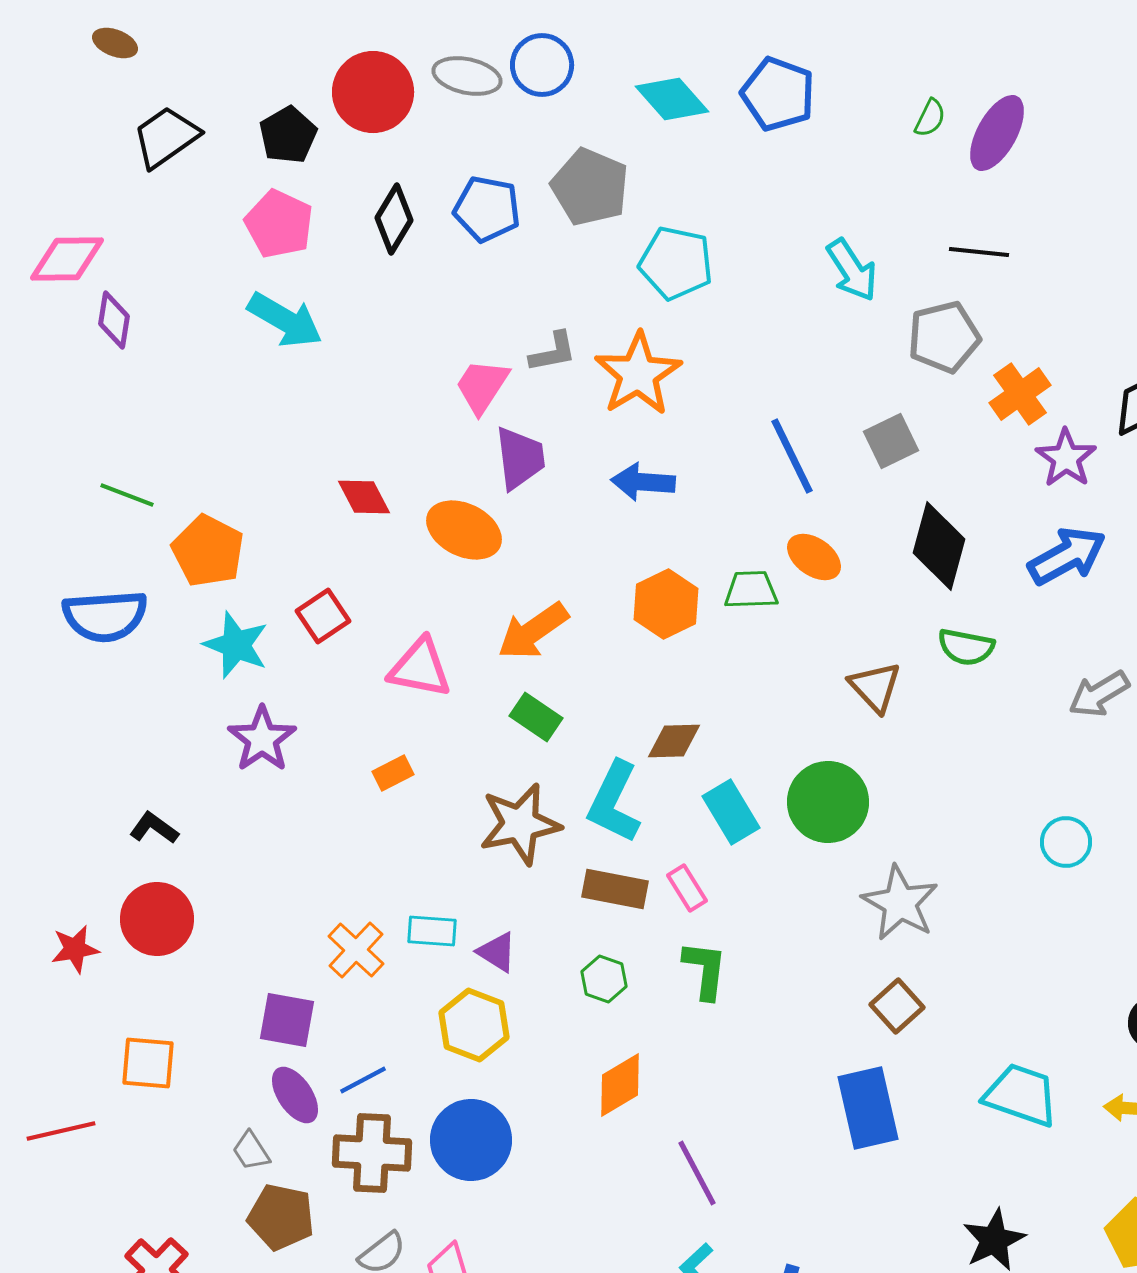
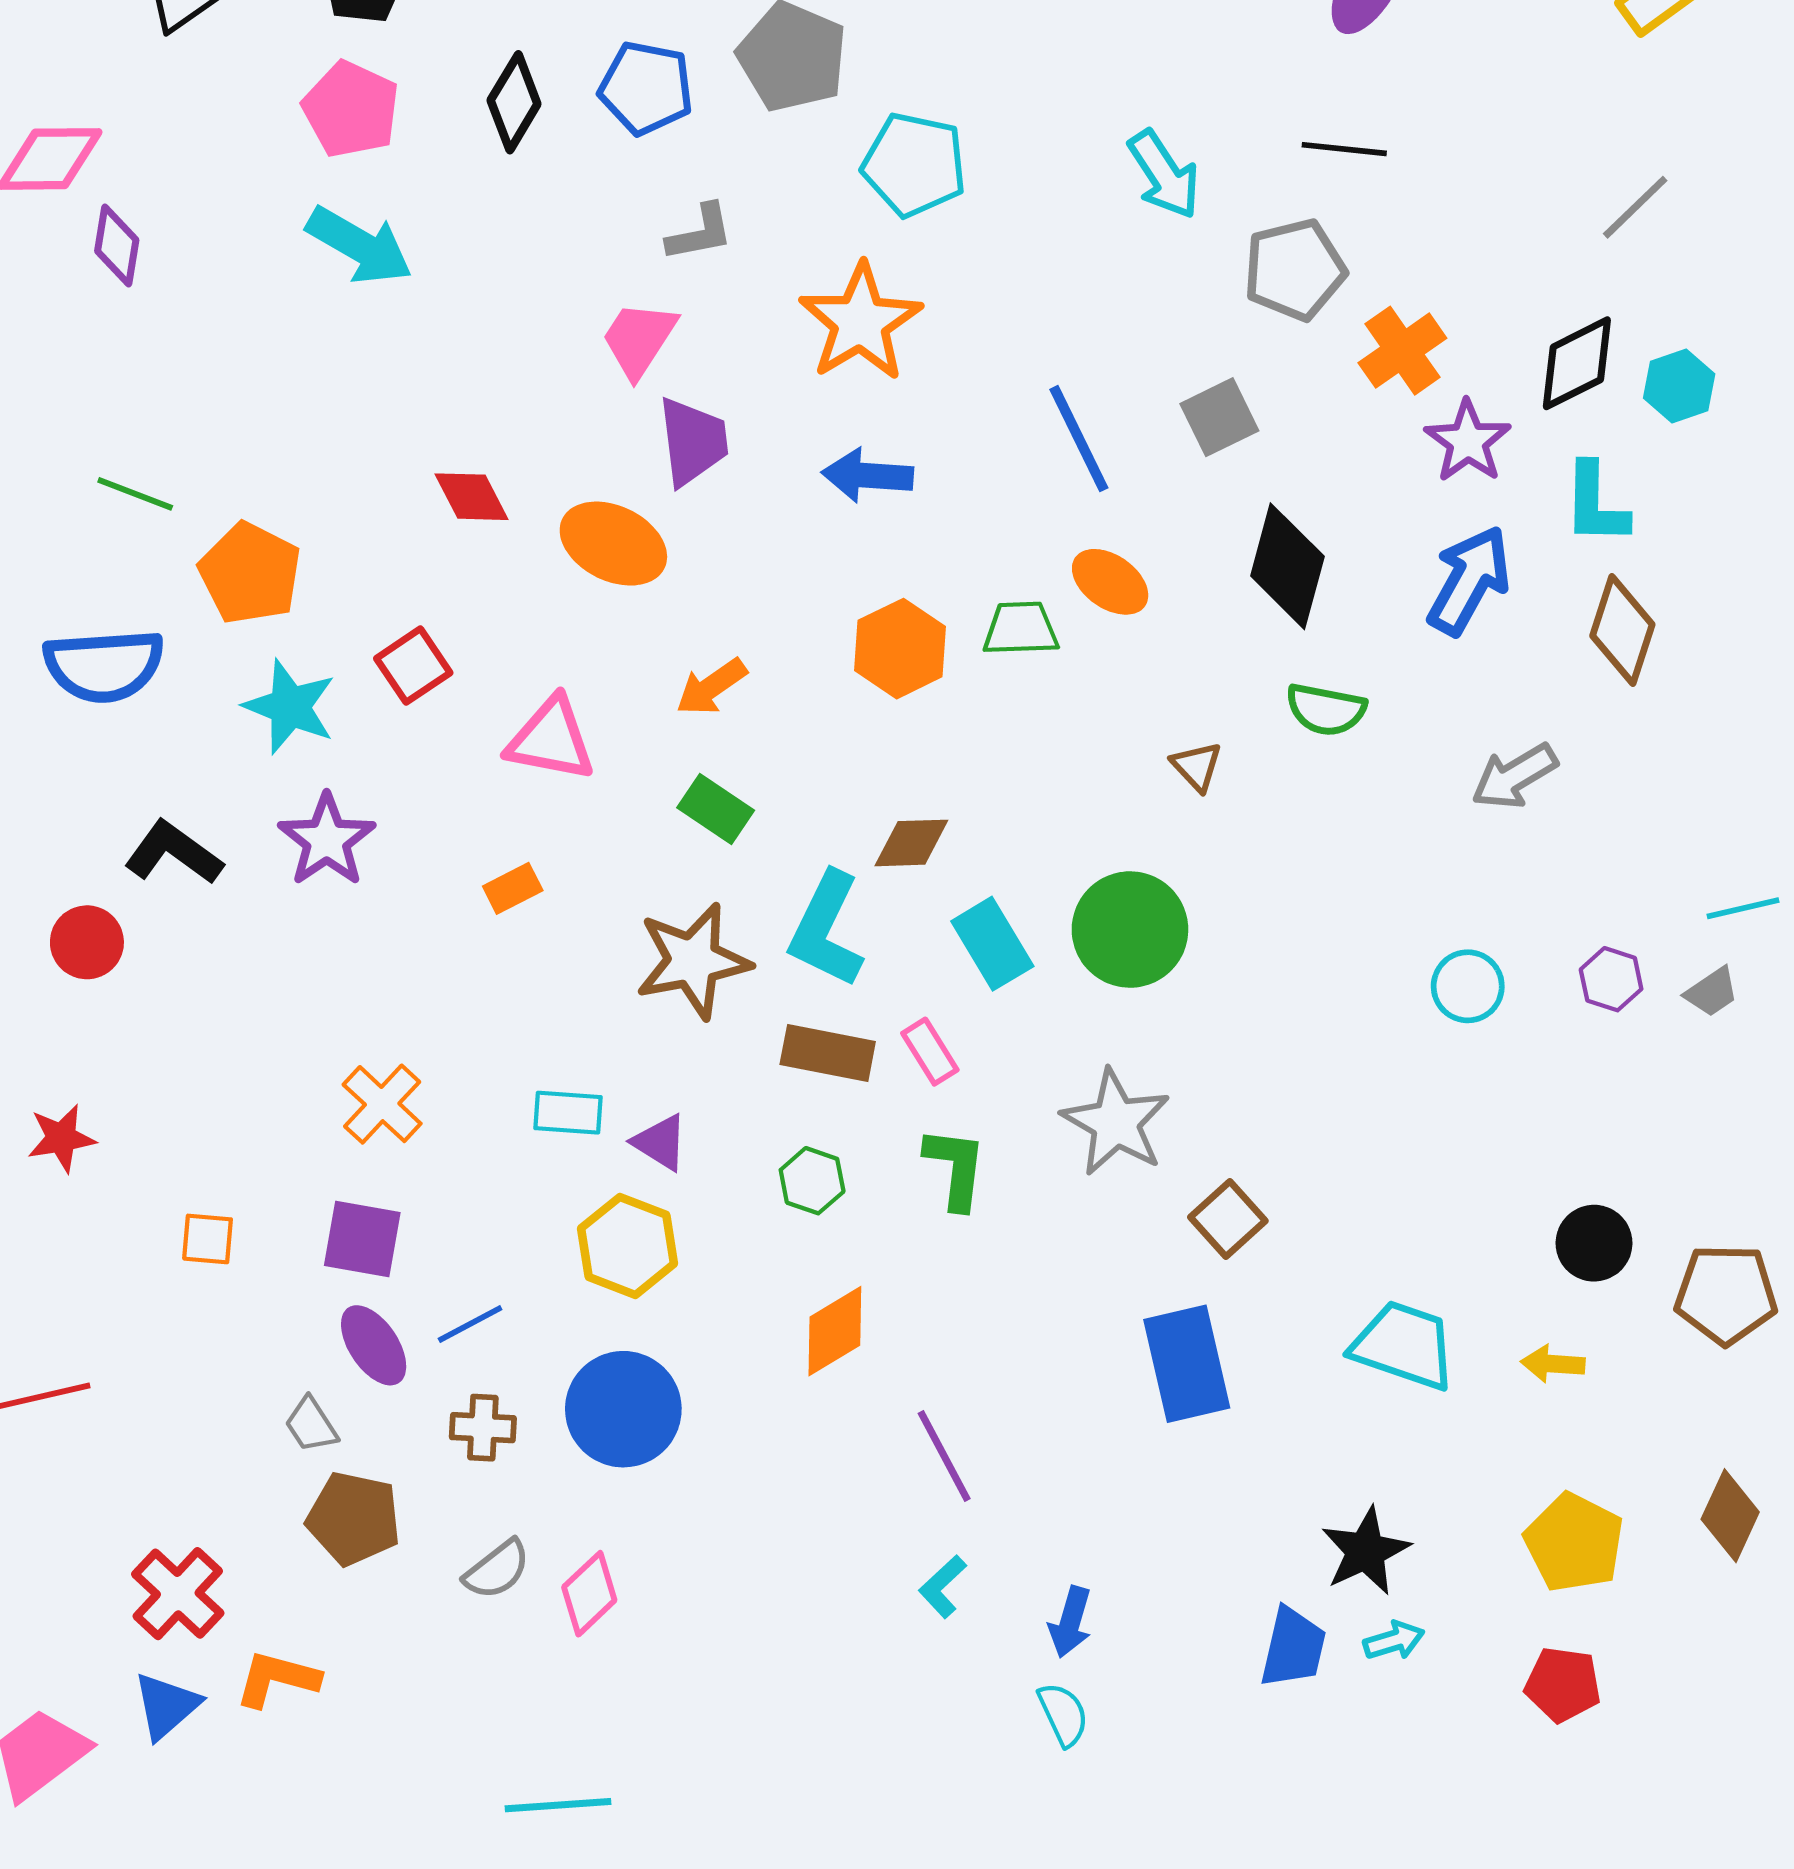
gray L-shape: (553, 352) -> (700, 233), moved
blue arrow: (1067, 556) -> (1469, 580), turned -32
orange arrow: (533, 631) -> (711, 687), size x0.7
brown triangle: (875, 687) -> (1197, 766), size x0.7
black L-shape: (154, 828) -> (173, 853), moved, size x1.4
gray star: (900, 903) -> (1116, 1123), moved
red circle: (157, 919) -> (87, 942), moved, size x0.7
orange cross: (356, 950) -> (382, 1104), moved
orange square: (148, 1063) -> (208, 1239), moved, size x0.7
brown cross: (372, 1153) -> (483, 1428), size x0.6

